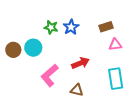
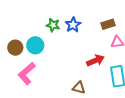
red arrow: (80, 63) -> (95, 60), moved
pink L-shape: (50, 75) -> (27, 73), moved

